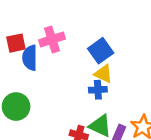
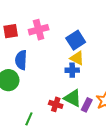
blue semicircle: (30, 58) -> (21, 60), moved

